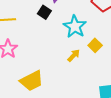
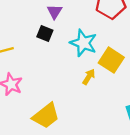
yellow square: (95, 45) -> (111, 60), size x1.5

